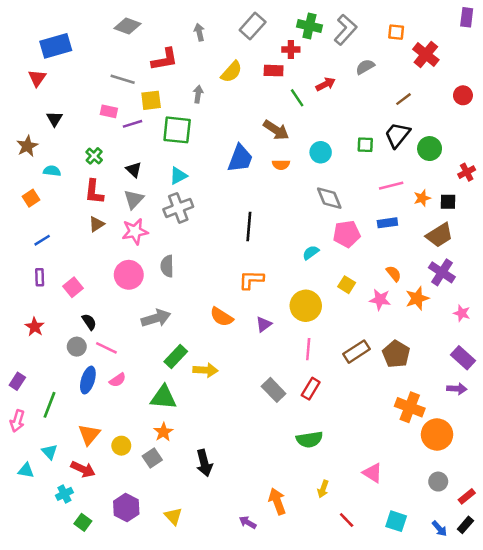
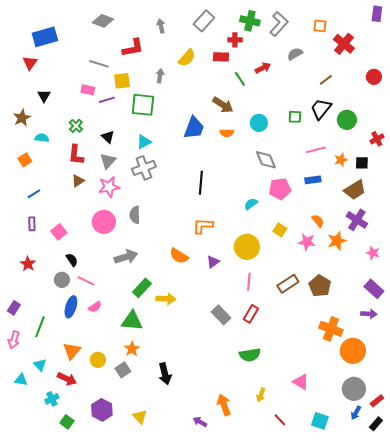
gray circle: (438, 482) -> (354, 389), size x1.5
blue arrow: (439, 529) -> (356, 413), moved, turned 72

